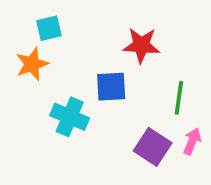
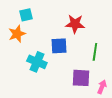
pink arrow: (192, 141) -> (102, 87), moved
purple square: (153, 147) -> (81, 78), turned -30

